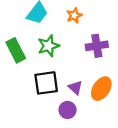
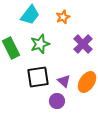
purple cross: (97, 46) -> (83, 44), turned -36

